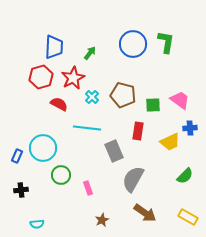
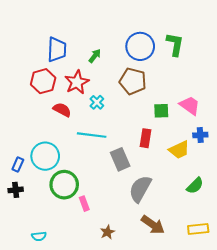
brown pentagon: (123, 95) -> (133, 81), moved
green circle: (61, 175) -> (64, 185), size x1.4
pink rectangle: (88, 188) -> (84, 204), moved
black cross: (21, 190) -> (16, 190), moved
yellow rectangle: (188, 217) -> (198, 229), turned -36

